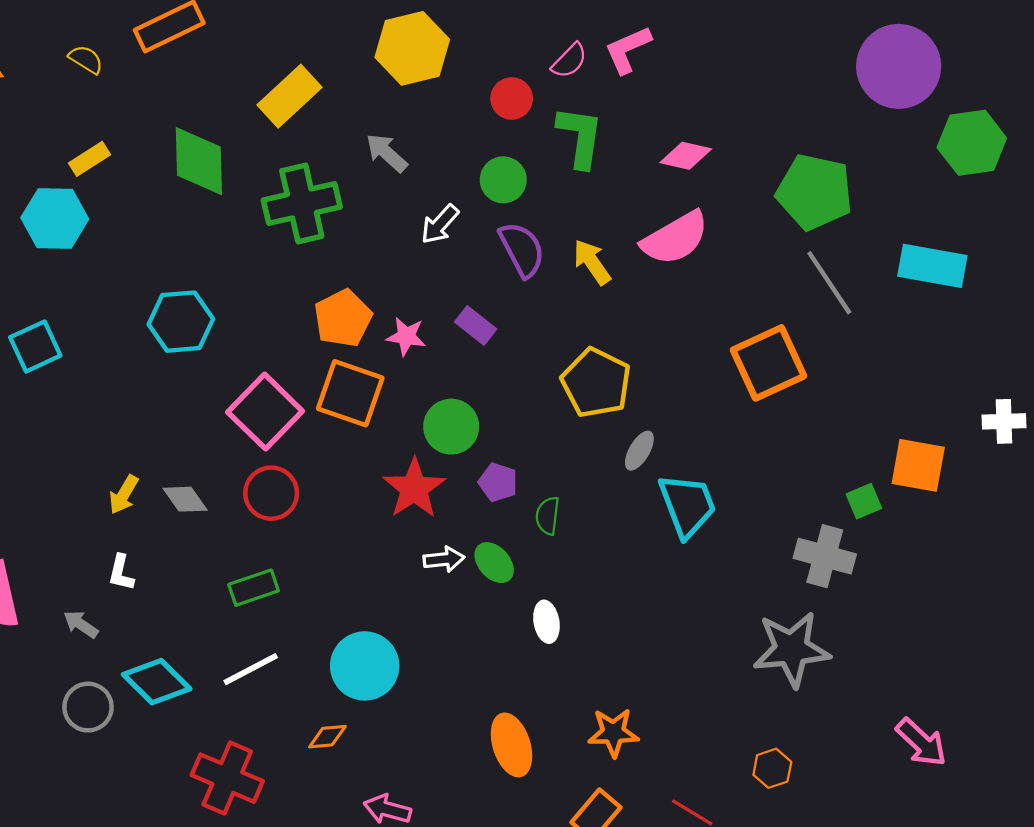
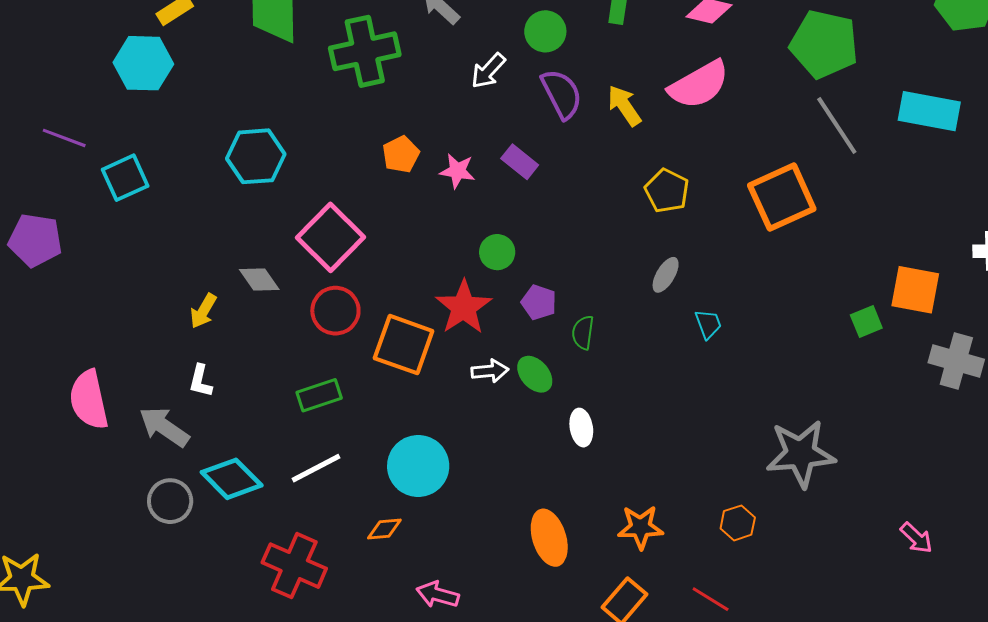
orange pentagon: (343, 318) -> (401, 154), size x0.7
yellow pentagon: (596, 383) -> (667, 191), moved, size x0.7
orange square: (350, 393) -> (404, 345), moved
green circle: (451, 427) -> (497, 252), size x0.7
gray diamond: (185, 499) -> (259, 279), moved
cyan trapezoid: (687, 505) -> (708, 324), size x0.5
gray cross: (825, 556) -> (956, 361), moved
gray arrow: (81, 624) -> (164, 427), size x1.6
pink arrow: (921, 742) -> (916, 538), size x0.7
orange hexagon: (772, 768) -> (738, 523), moved

